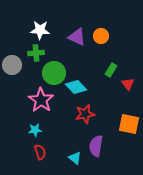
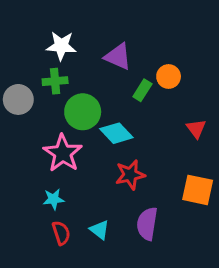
orange circle: (101, 36) -> (169, 76), moved
green rectangle: (111, 70) -> (142, 90), moved
cyan triangle: (75, 158) -> (100, 230), moved

